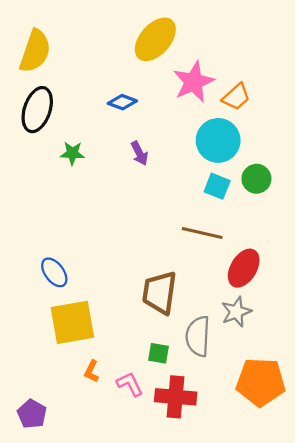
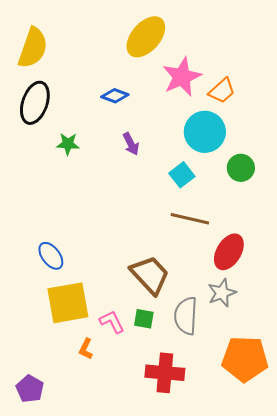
cyan square: (217, 186) -> (182, 175), moved, turned 30
brown trapezoid: (160, 293) -> (150, 275), turned 129
green square: (159, 353) -> (144, 319), moved
pink L-shape: (130, 384) -> (112, 322), moved

